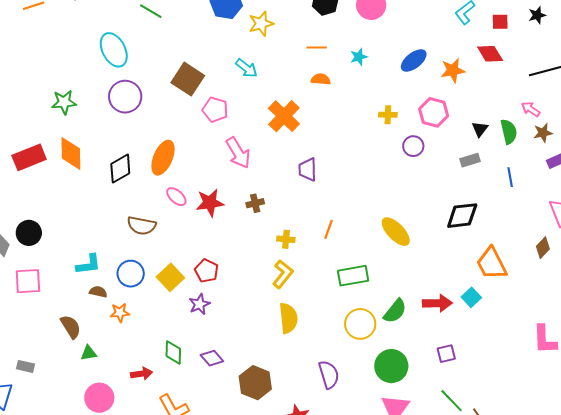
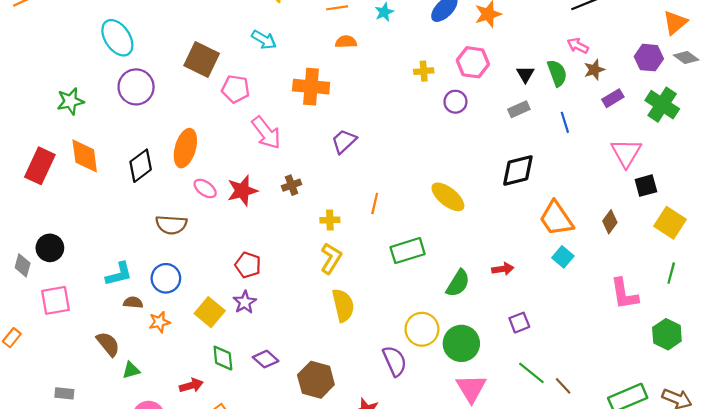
orange cross: (284, 116) -> (311, 87), turned -32
red rectangle: (29, 157) -> (40, 166), turned -36
purple trapezoid: (308, 169) -> (344, 141), turned 55
brown diamond: (543, 248) -> (610, 222), moved
yellow square: (170, 277) -> (210, 312), moved
cyan square: (471, 297) -> (563, 257), moved
red arrow: (437, 303) -> (503, 269), size x0.7
yellow circle: (360, 324) -> (422, 329), moved

